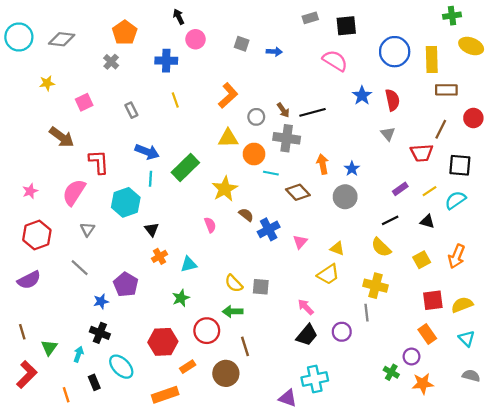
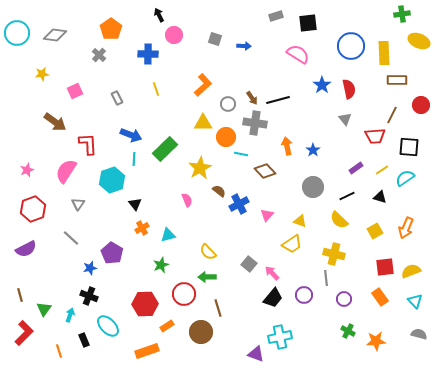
gray circle: (345, 197) -> (313, 187), moved
gray square: (261, 287) -> (249, 264), moved, turned 35
purple circle: (412, 356) -> (344, 299), moved

